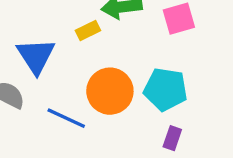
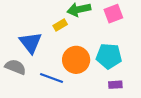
purple rectangle: (172, 138) -> (115, 85), turned 72

